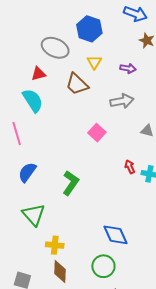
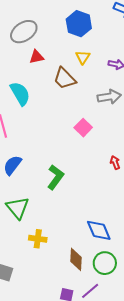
gray ellipse: (55, 48) -> (24, 32), moved, turned -60
red triangle: (38, 74) -> (37, 57), moved
green circle: (103, 266) -> (105, 263), moved
brown diamond: (60, 272) -> (76, 259), moved

